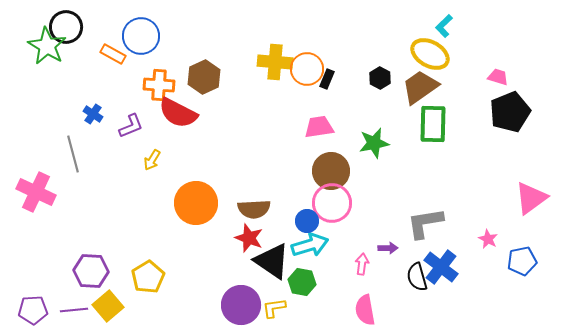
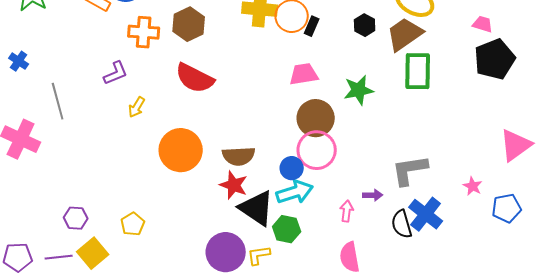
red semicircle: (178, 113) -> (195, 78), moved
blue cross: (93, 114) -> (19, 61), moved
purple hexagon: (91, 271) -> (76, 218), size x0.7
yellow pentagon: (148, 277) -> (133, 224), size x0.7

